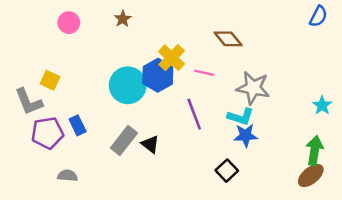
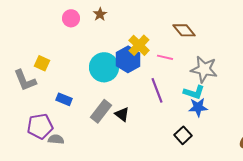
pink circle: (69, 23) -> (71, 18), moved
blue rectangle: (78, 125) -> (64, 99), turned -42
purple pentagon: (47, 133) -> (40, 126), moved

